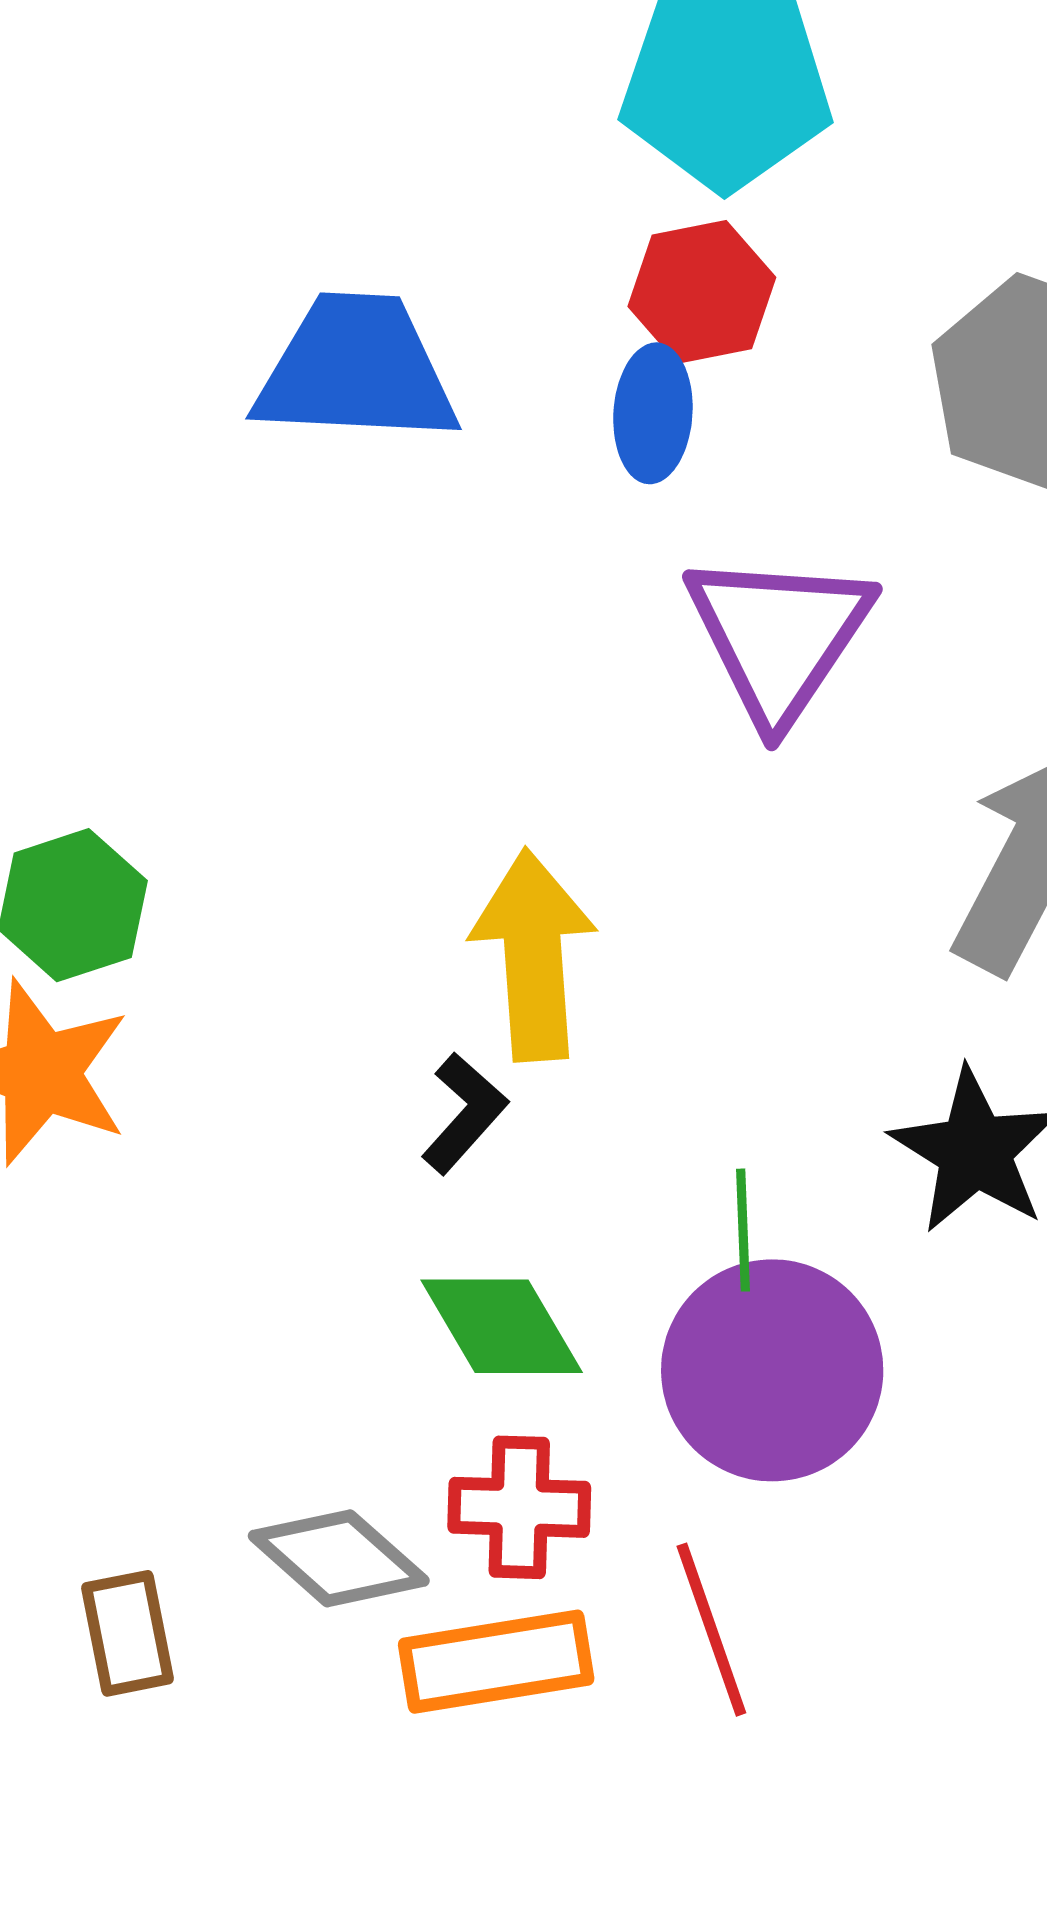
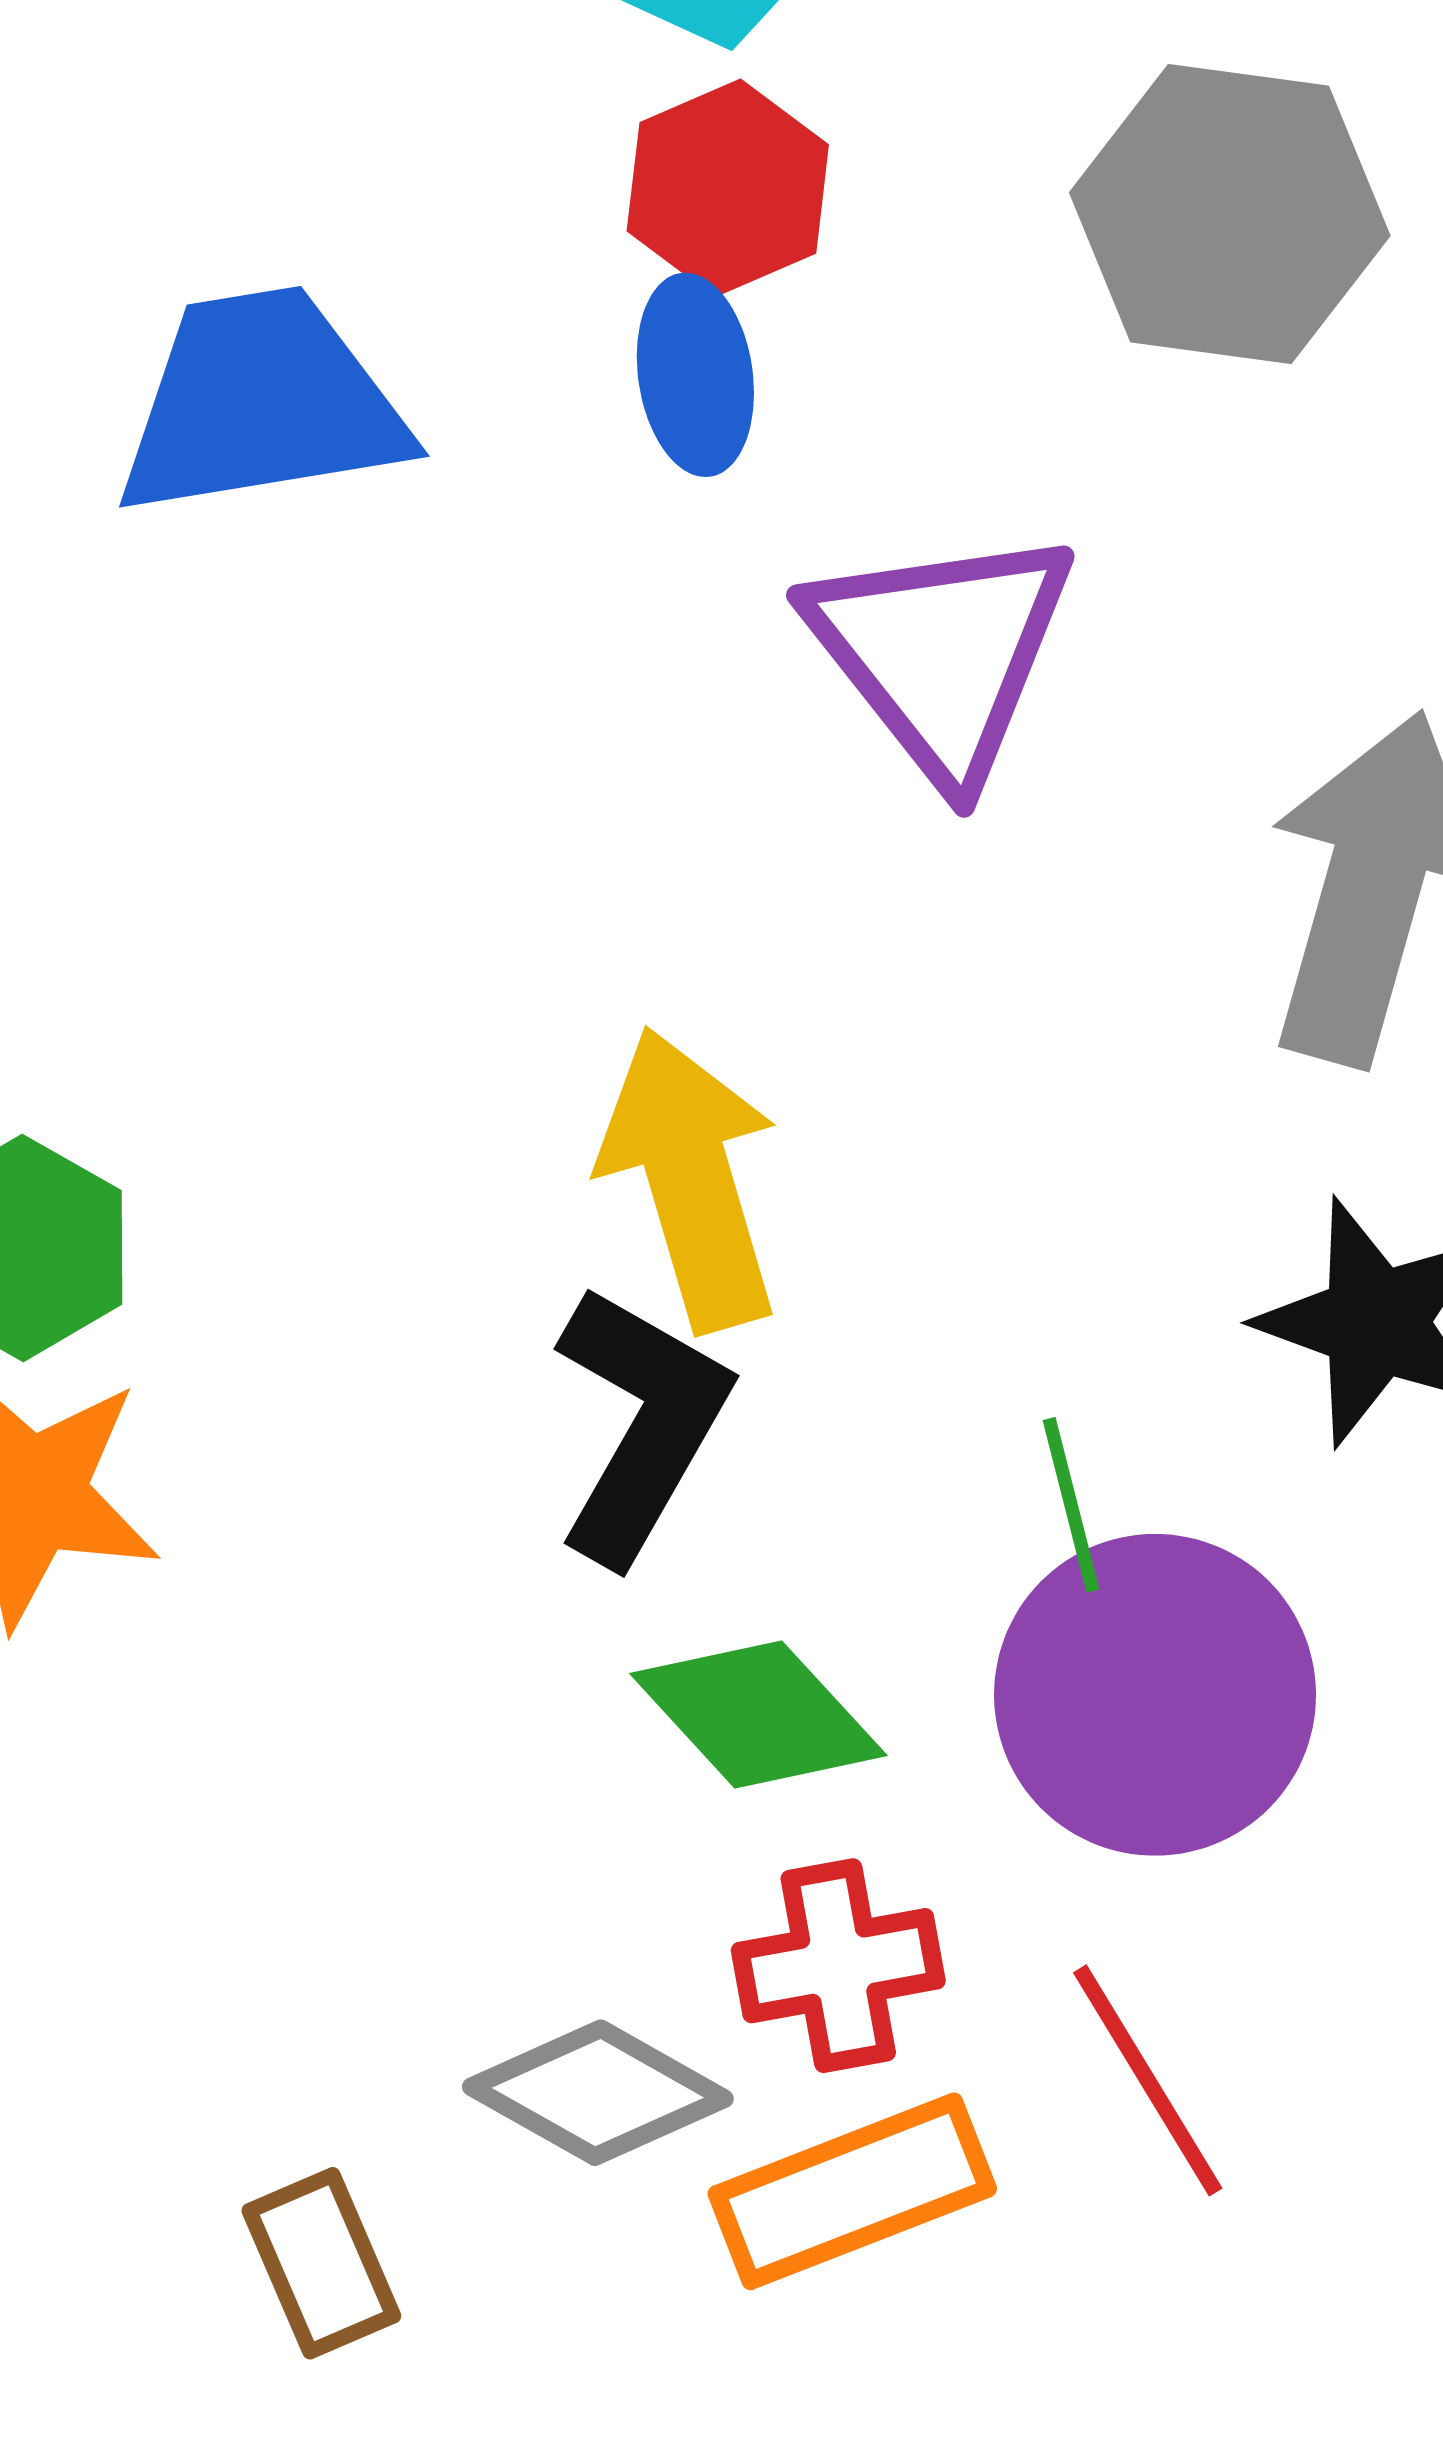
black L-shape: (464, 1113) -> (641, 1424), size x1.6

